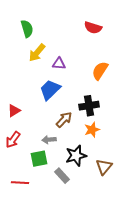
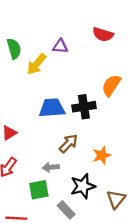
green semicircle: (27, 29) -> (14, 49), moved
purple triangle: (59, 64) -> (60, 46), moved
blue trapezoid: (50, 90) -> (52, 108), turned 40
black cross: (89, 106) -> (84, 107), moved

